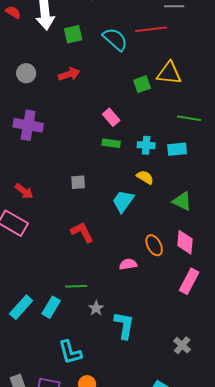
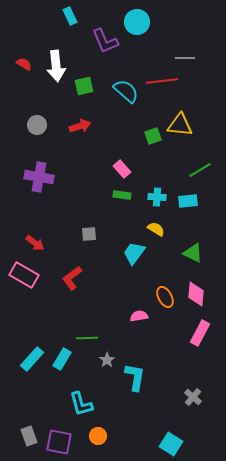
green line: (189, 118) -> (200, 170), turned -40
red L-shape: (82, 232) -> (72, 278), moved, turned -100

